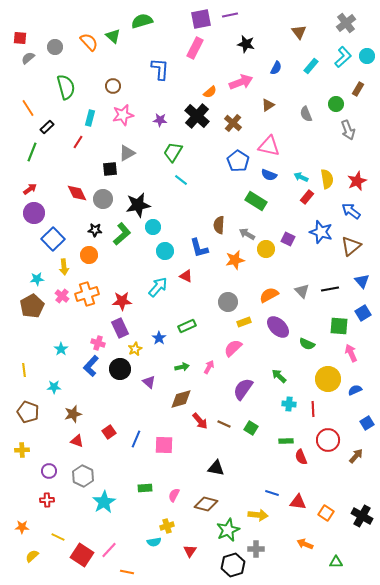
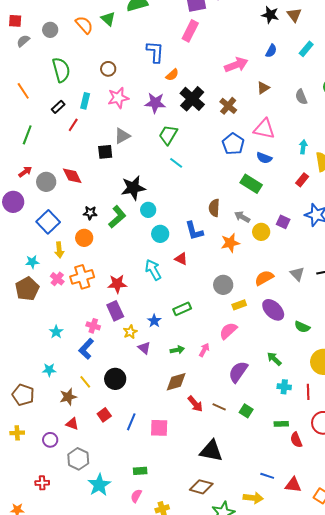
black star: (246, 44) -> (270, 15), moved
orange semicircle: (210, 92) -> (172, 75), moved
purple star: (160, 120) -> (155, 103), size x1.5
black rectangle: (47, 127) -> (58, 107), moved
cyan arrow: (301, 177) -> (303, 147), moved, turned 72
gray circle: (103, 199) -> (46, 182), moved
purple circle: (34, 213) -> (13, 202), moved
cyan arrow: (158, 287) -> (153, 270), turned -70
black circle: (120, 369) -> (115, 379), moved
yellow line: (24, 370) -> (85, 382), moved, turned -32
purple triangle: (149, 382) -> (144, 348), moved
black triangle: (216, 468) -> (211, 451), size x1.4
purple circle: (49, 471) -> (50, 440), moved
pink semicircle: (174, 495) -> (136, 496), moved

